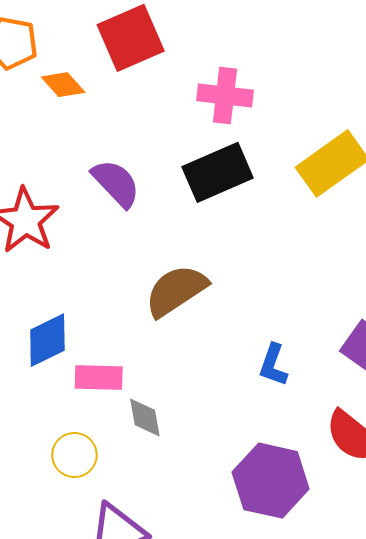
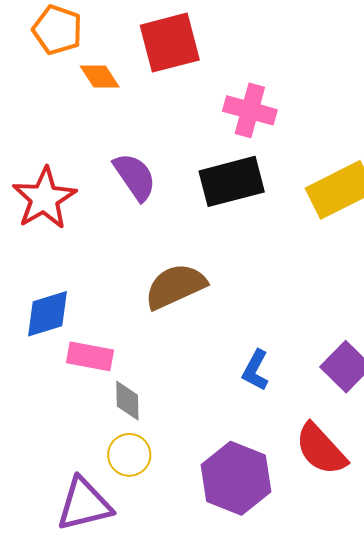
yellow circle: (74, 455) -> (129, 455), moved

